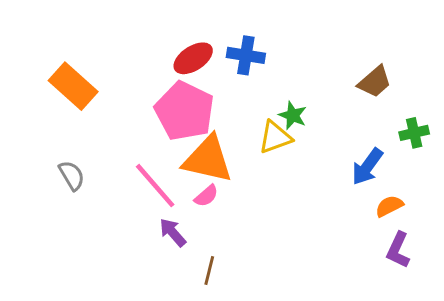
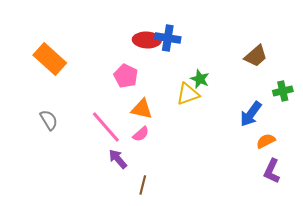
red ellipse: (193, 58) -> (147, 40), moved, turned 36
pink pentagon: (184, 111) -> (126, 76), size x0.6
orange triangle: (208, 159) -> (142, 109), size x0.6

